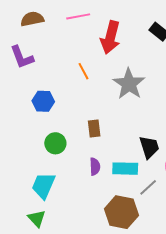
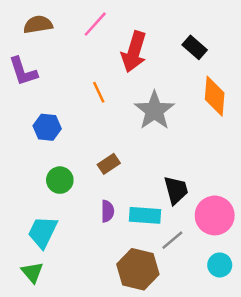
pink line: (78, 16) -> (95, 24), turned -40
brown rectangle: (94, 128) -> (109, 164), turned 60

